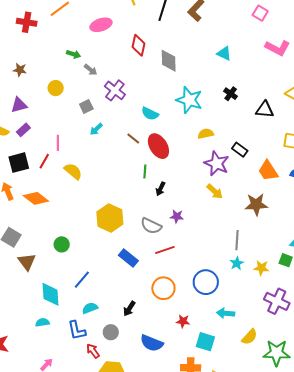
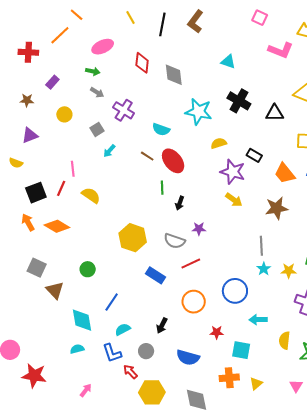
green arrow: (74, 54) -> (93, 71), moved
black cross: (231, 94) -> (239, 101), size x1.6
purple rectangle: (23, 130) -> (52, 82), moved
yellow semicircle: (250, 337) -> (284, 340), turned 150

